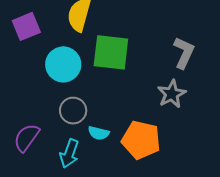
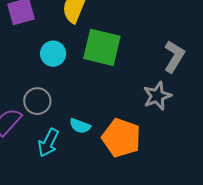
cyan circle: (63, 64) -> (53, 54), size x0.7
gray circle: (73, 111) -> (37, 101), moved

